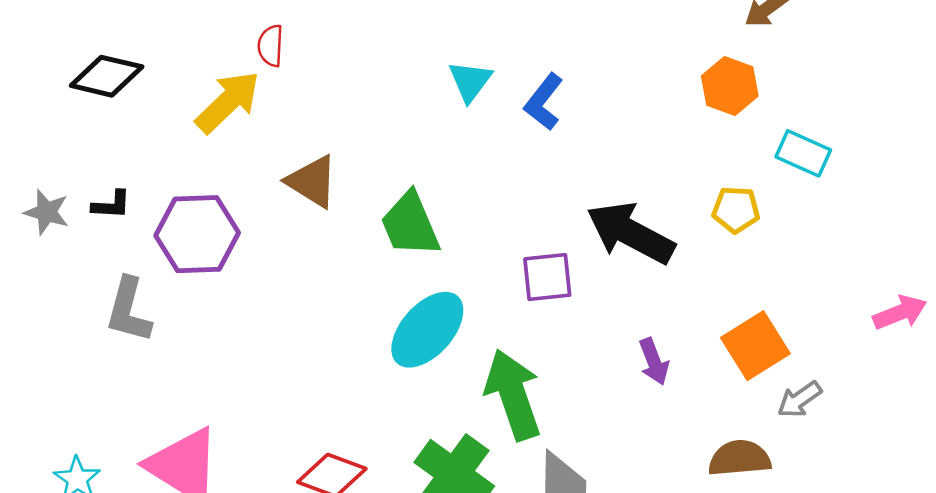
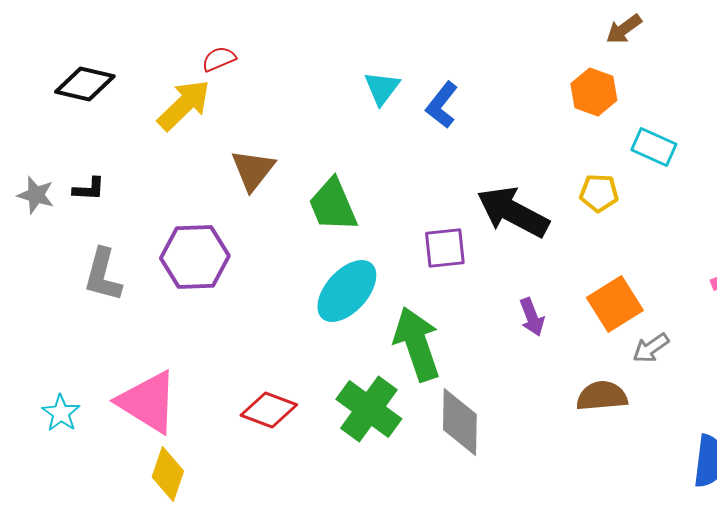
red semicircle: (271, 46) -> (219, 59), turned 64
brown triangle: (312, 182) -> (253, 170), turned 36
purple hexagon: (197, 234) -> (195, 257), moved

